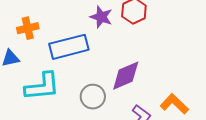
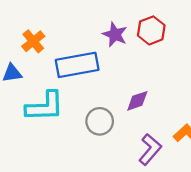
orange cross: (28, 28) -> (33, 41), turned -30
purple diamond: (126, 76) -> (137, 101), size x0.7

